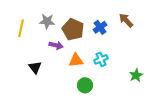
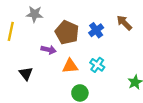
gray star: (47, 21) -> (35, 14), moved
cyan cross: (101, 59) -> (97, 65), turned -32

